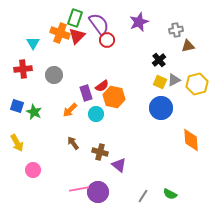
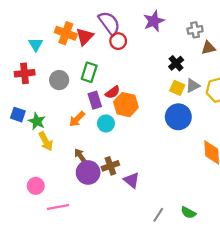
green rectangle: (75, 18) -> (89, 72), moved
yellow arrow: (17, 143) -> (46, 141), moved
brown cross: (100, 152) -> (110, 166), turned -35
pink line: (79, 189) -> (58, 207), moved
purple circle: (98, 192) -> (88, 172), moved

